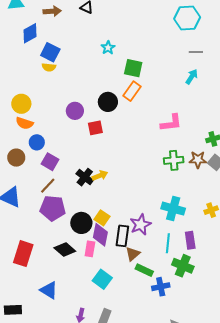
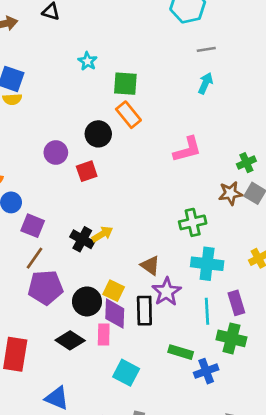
orange rectangle: (132, 91) -> (128, 115), turned -66
green cross: (174, 160) -> (193, 222), moved
brown triangle: (133, 254) -> (150, 265), moved, turned -35

